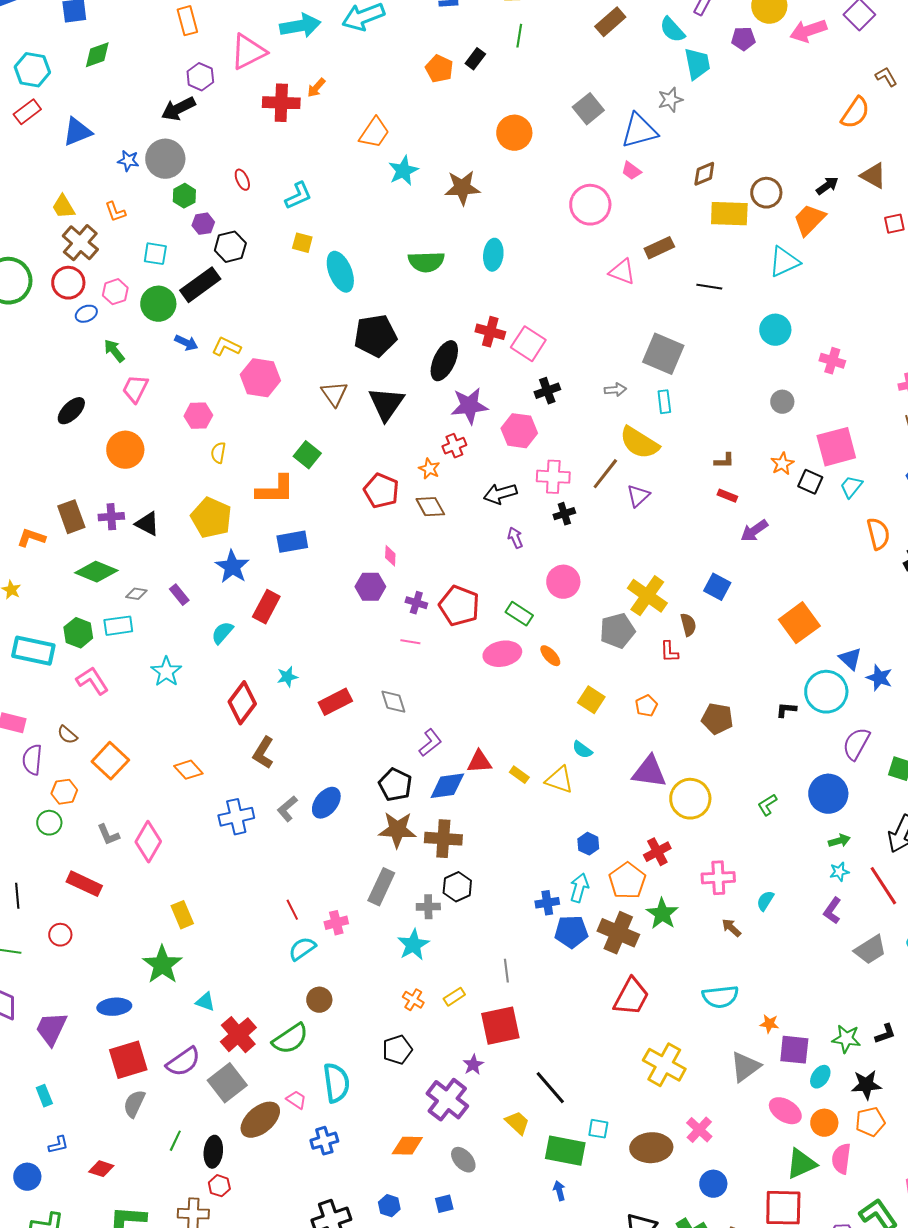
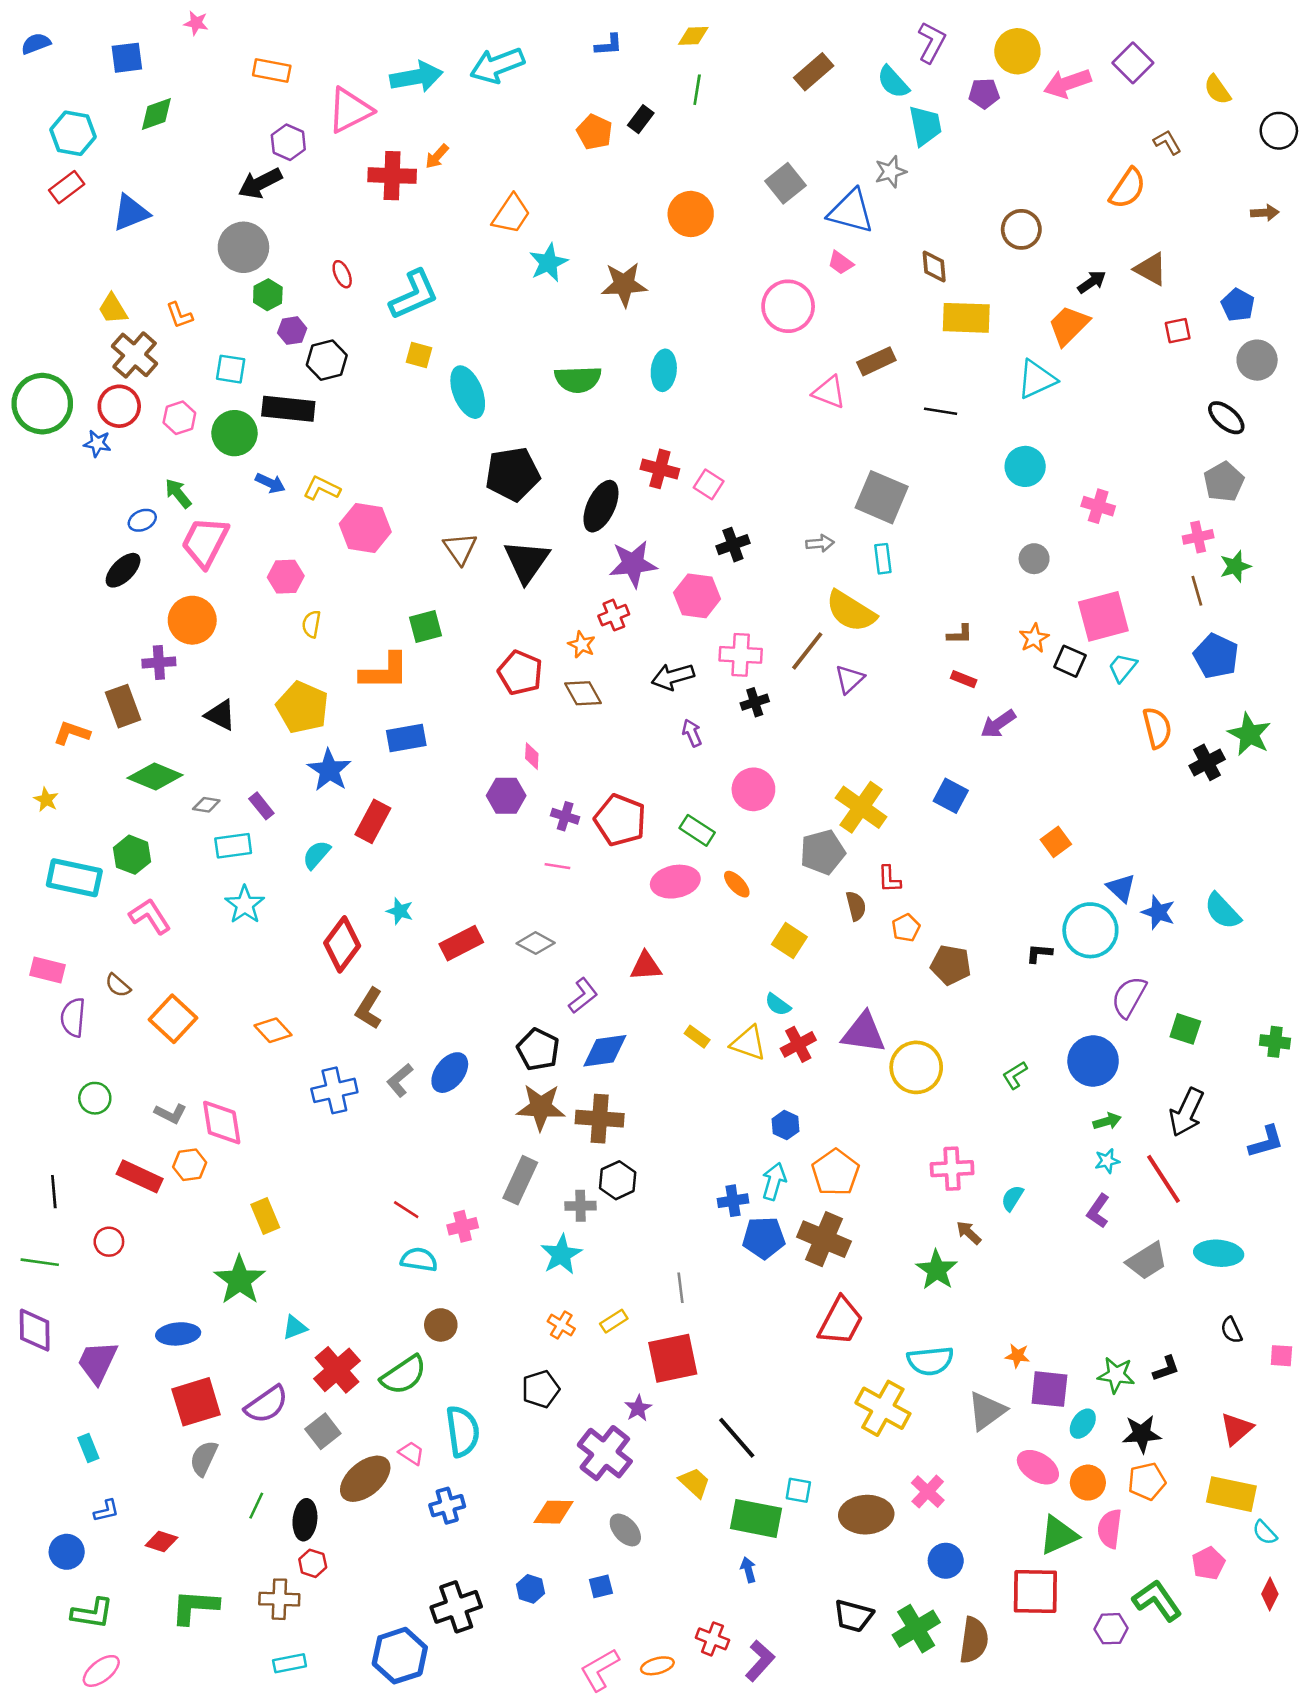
orange rectangle: (187, 21) -> (272, 70), turned -64
blue triangle: (639, 131) -> (851, 211), turned 30
blue star: (128, 161) -> (97, 443), moved
brown diamond: (704, 174) -> (934, 267), turned -72
brown circle: (766, 193) -> (1021, 229), moved
cyan L-shape: (298, 196) -> (414, 295), size x1.4
black rectangle: (200, 285) -> (288, 409), turned 42
blue ellipse: (86, 314) -> (142, 520), moved
pink square: (528, 344) -> (709, 484), size x0.7
pink trapezoid: (135, 389) -> (205, 542), size x1.4
green square: (307, 455) -> (425, 627), turned 36
purple cross: (111, 517) -> (159, 662), moved
orange square: (799, 623) -> (1056, 842), size x0.6
brown semicircle: (688, 625) -> (856, 906), moved
cyan rectangle: (118, 626) -> (233, 846), moved
cyan star: (287, 677) -> (400, 911), turned 30
gray diamond: (393, 702) -> (536, 943), turned -44
orange pentagon: (646, 706) -> (906, 928), moved
red triangle: (479, 762) -> (646, 966), moved
orange hexagon: (64, 792) -> (190, 1165), moved
gray L-shape: (108, 835) -> (170, 1114), turned -40
pink diamond: (148, 842) -> (222, 1123), turned -39
red cross: (657, 852) -> (798, 1044), moved
red line: (292, 910) -> (406, 1210), turned -30
green star: (662, 914) -> (937, 1270), moved
cyan semicircle: (302, 949) -> (419, 1260), turned 44
cyan semicircle: (720, 997) -> (930, 1361), moved
cyan triangle: (205, 1002) -> (295, 1328), turned -40
gray square: (227, 1083) -> (323, 1431), size x0.7

